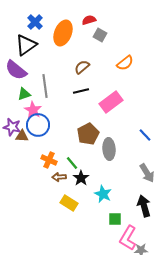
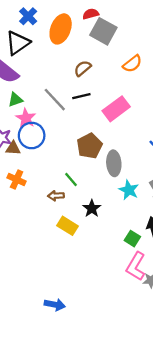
gray square: (100, 35) -> (103, 31), size x1.6
gray line: (45, 86) -> (55, 100), moved, turned -35
orange cross: (49, 160) -> (17, 180), moved
black star: (81, 178) -> (92, 208), moved
cyan star: (103, 194) -> (129, 190), moved
green square: (115, 219) -> (132, 239), moved, turned 32

